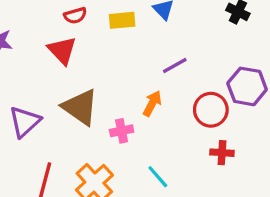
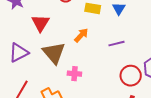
red triangle: (62, 50) -> (40, 23), moved
orange arrow: (152, 103) -> (81, 35), moved

